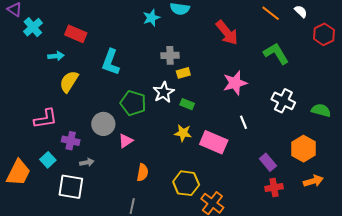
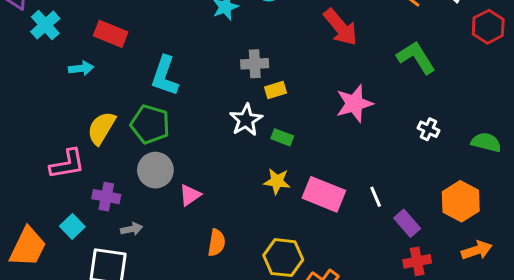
yellow semicircle: (69, 82) -> (101, 128), moved
white cross: (283, 101) -> (429, 129), size x0.6
green pentagon: (133, 103) -> (150, 124), moved
white line: (243, 122) -> (376, 197), moved

